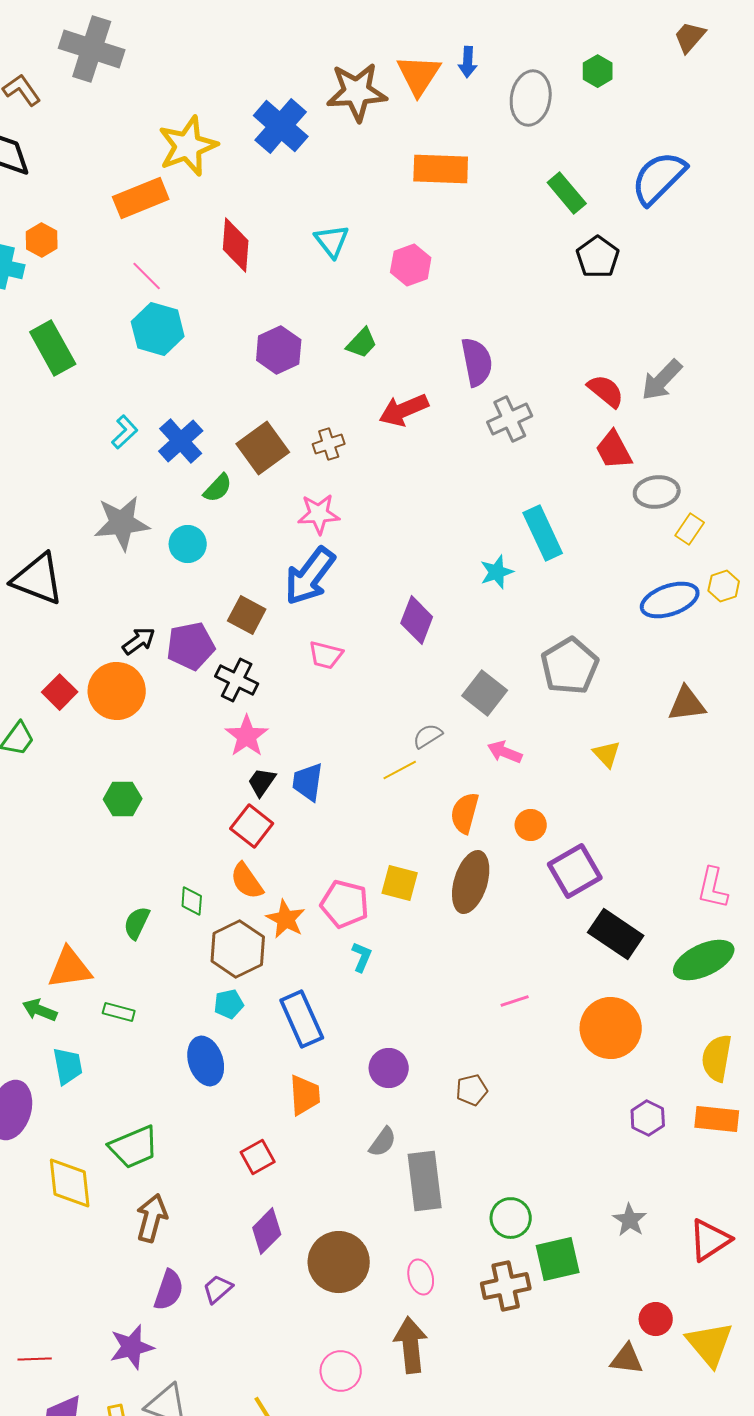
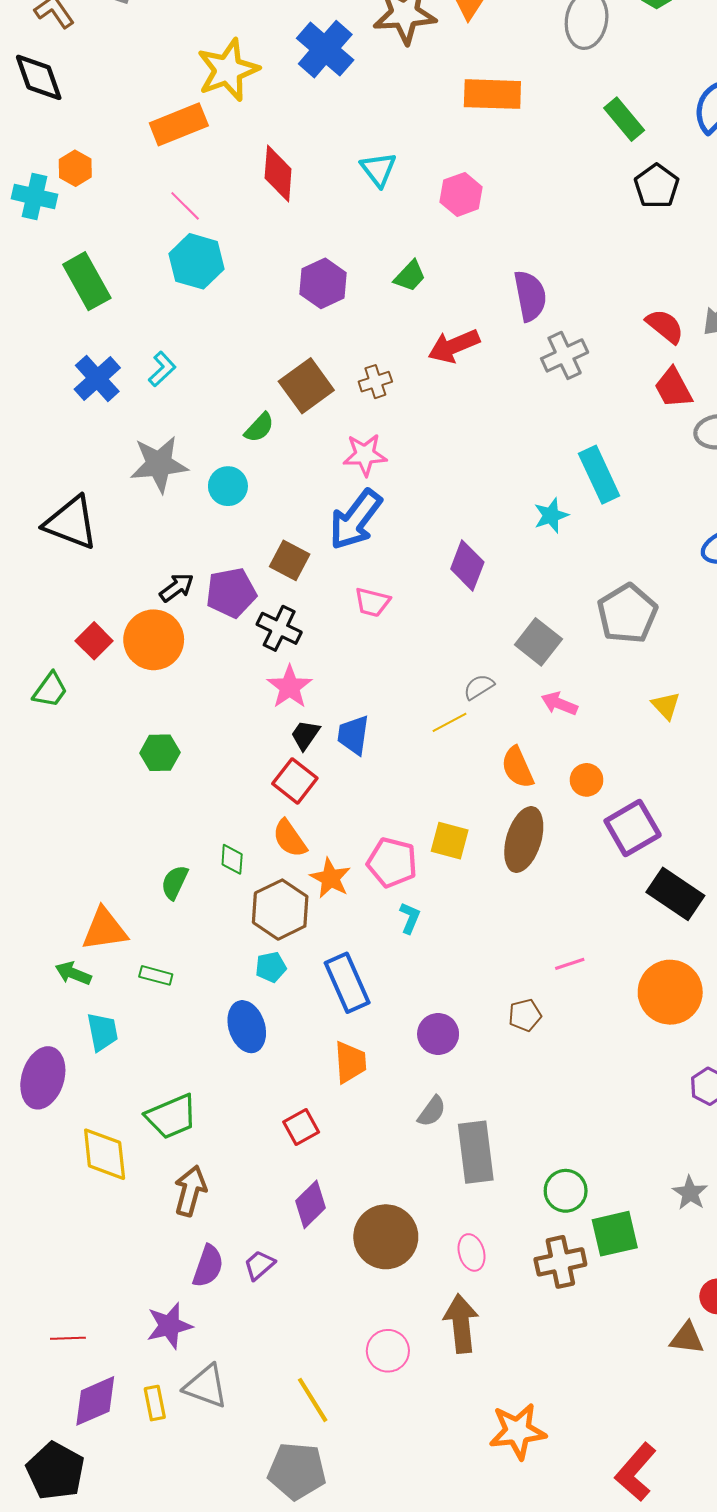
blue cross: (181, 441) -> (97, 378), moved
orange semicircle: (465, 813) -> (518, 767), turned -39
brown pentagon: (472, 1090) -> (525, 1015), moved

